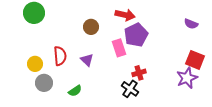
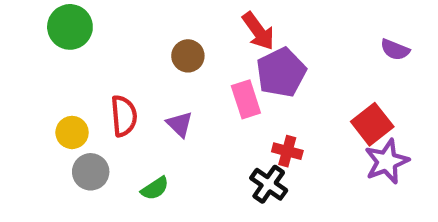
red arrow: (125, 15) -> (258, 31), turned 42
red square: (195, 60) -> (372, 124), moved, turned 30
red cross: (139, 73) -> (287, 151), turned 32

